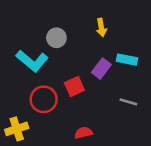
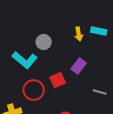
cyan rectangle: (127, 60) -> (99, 31), moved

